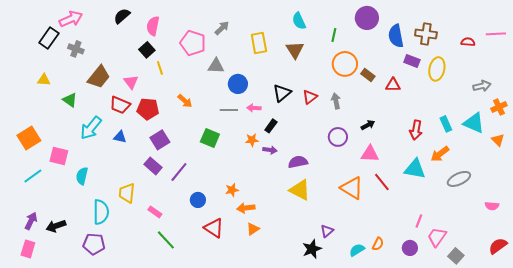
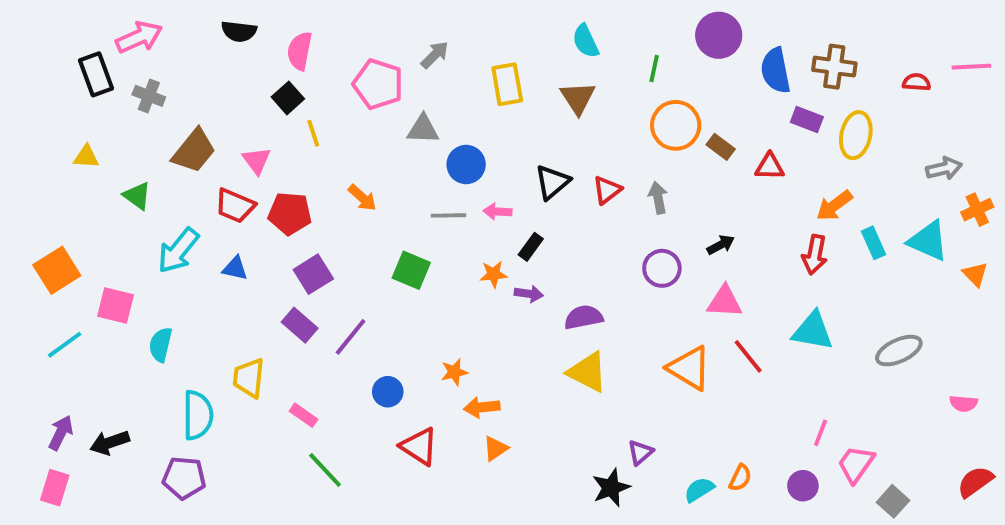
black semicircle: (122, 16) -> (239, 31), turned -132
black rectangle: (49, 38) -> (96, 74), turned -55
orange arrow: (440, 154) -> (834, 206), moved

